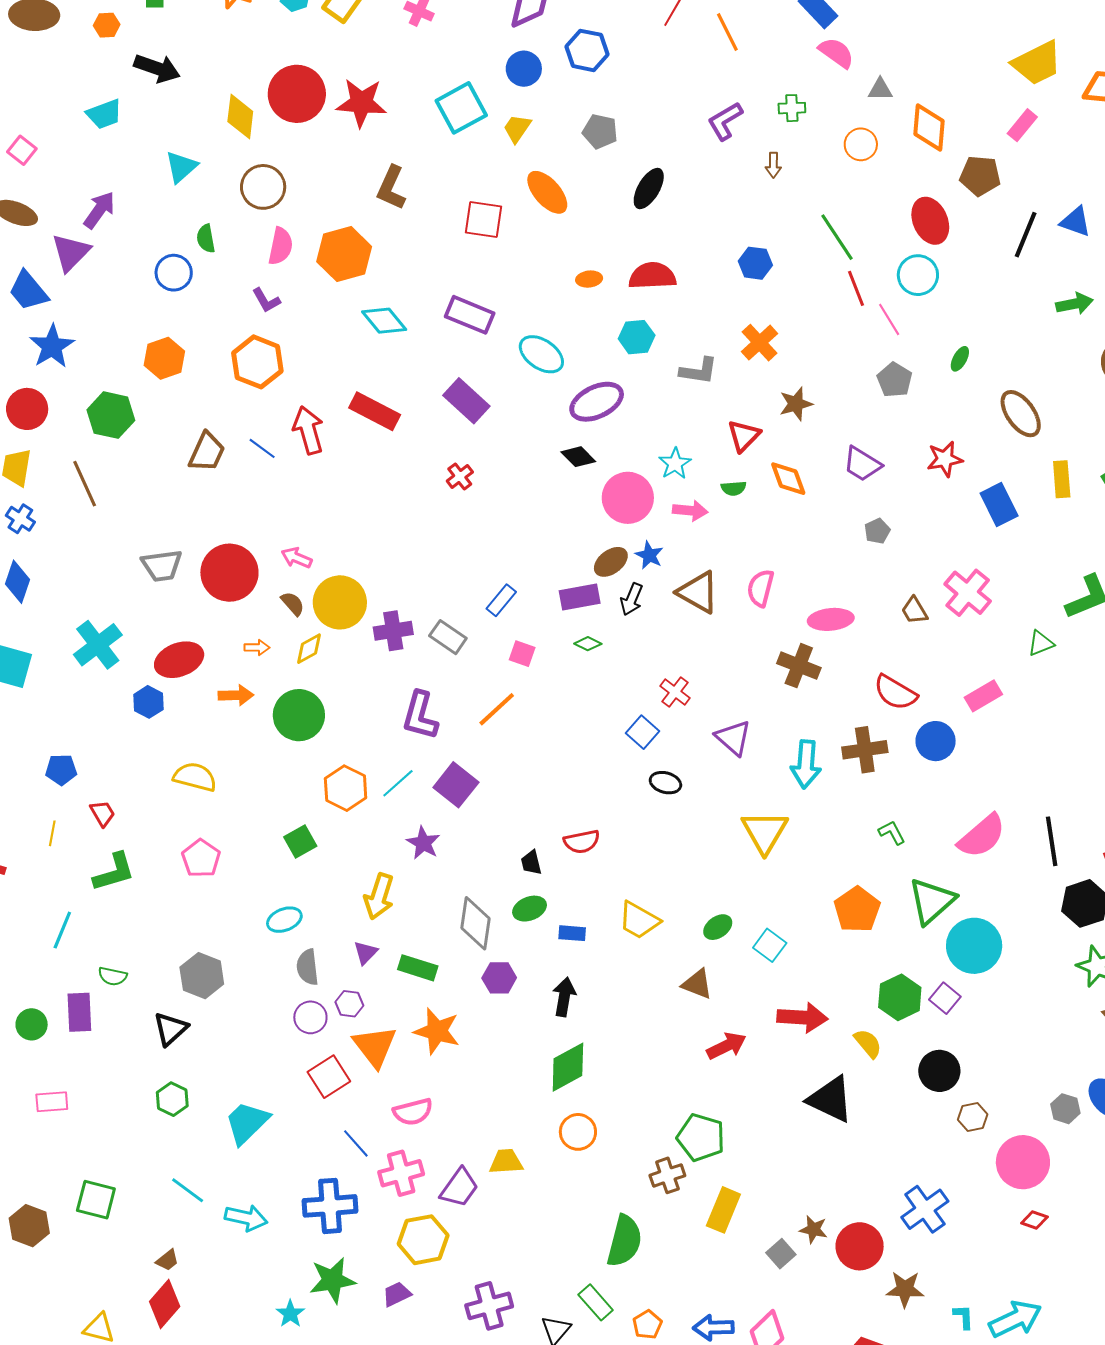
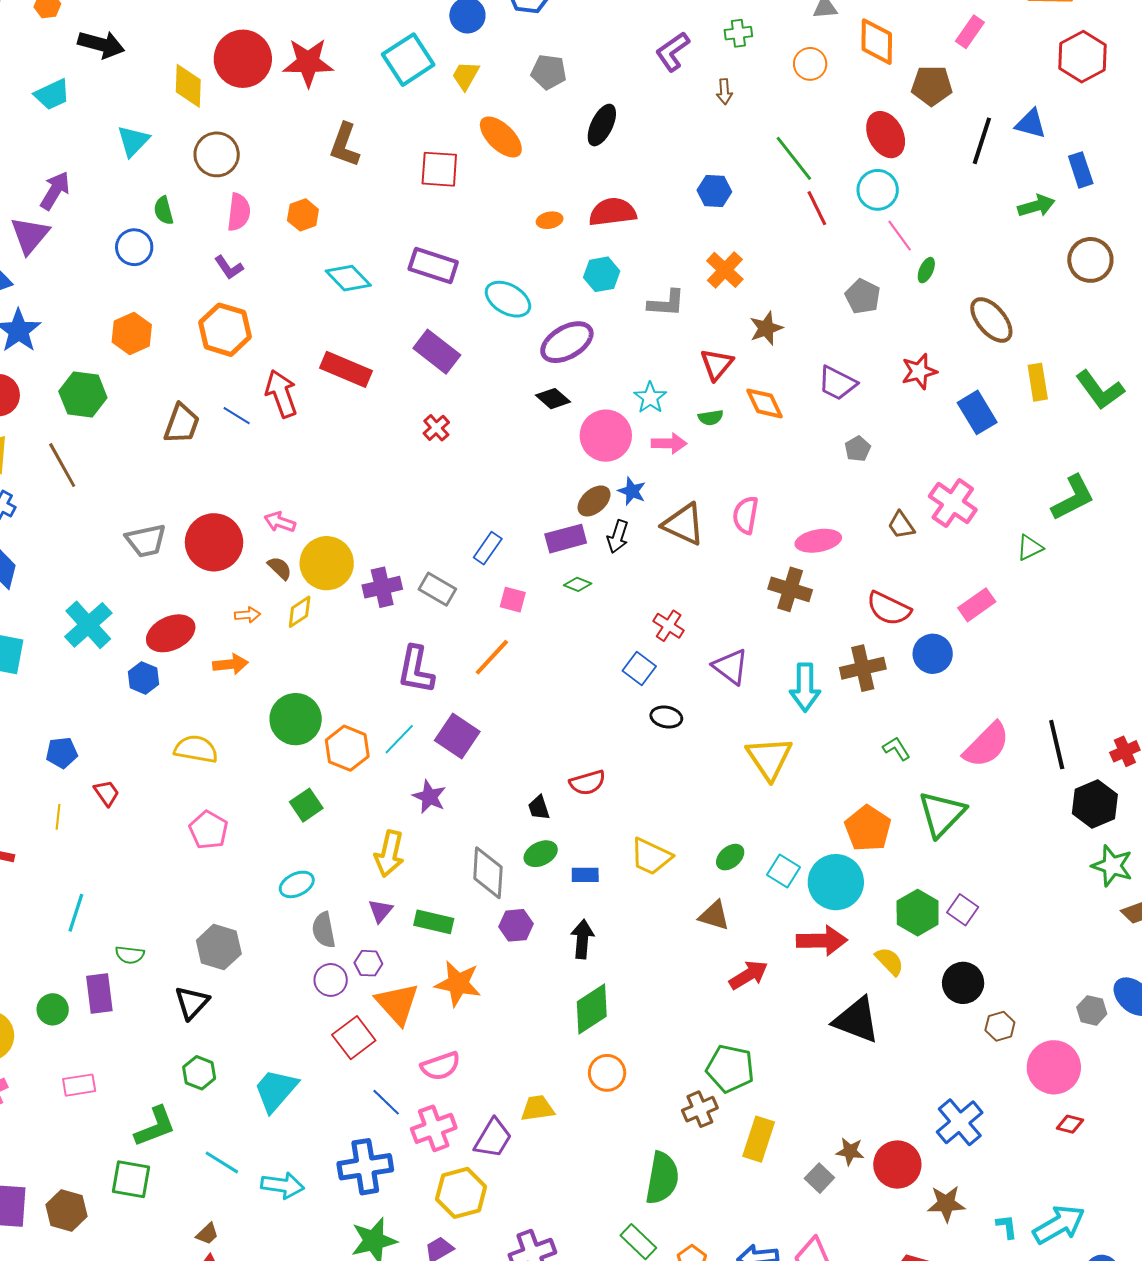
orange hexagon: (344, 254) -> (303, 215), size x0.6
pink line: (889, 319) -> (900, 236), moved
green circle: (299, 715) -> (296, 719), moved
green L-shape: (114, 872) -> (155, 1127), moved
cyan circle: (974, 946) -> (836, 882), moved

